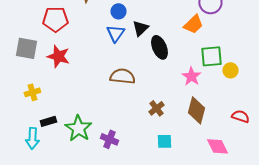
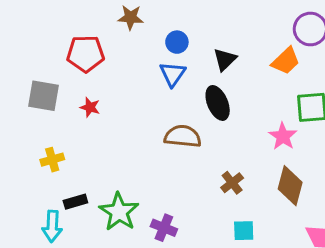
black triangle: (140, 28) -> (225, 59), moved
black ellipse: (159, 47) -> (218, 103), moved
red star: (58, 56) -> (90, 107), size x0.6

